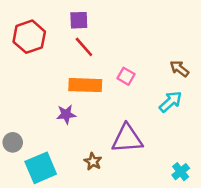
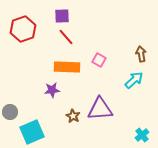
brown arrow: (179, 69) -> (141, 54), turned 42
brown star: (93, 161) -> (73, 116), moved

